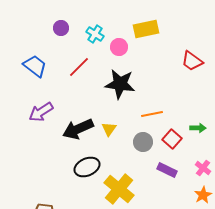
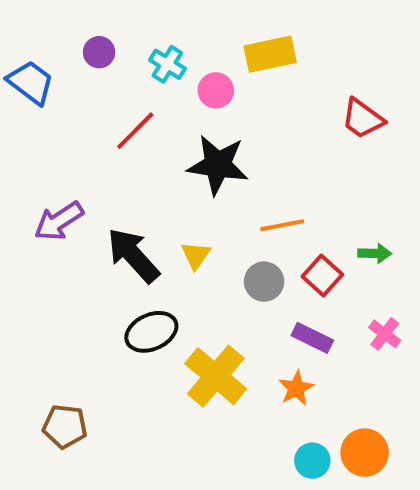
blue trapezoid: (35, 66) -> (31, 82), moved
black arrow: (78, 129) -> (133, 255), turned 72
orange star: (203, 195) -> (296, 388), moved

